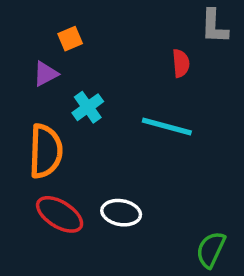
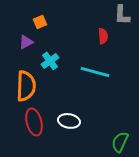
red ellipse: (60, 214) -> (34, 122), turned 44

